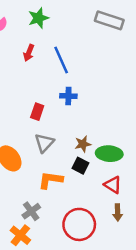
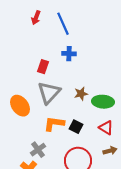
gray triangle: (44, 143) -> (49, 93), size x1.4
black square: (80, 166) -> (76, 127), moved
brown arrow: (118, 212) -> (110, 151), turned -104

